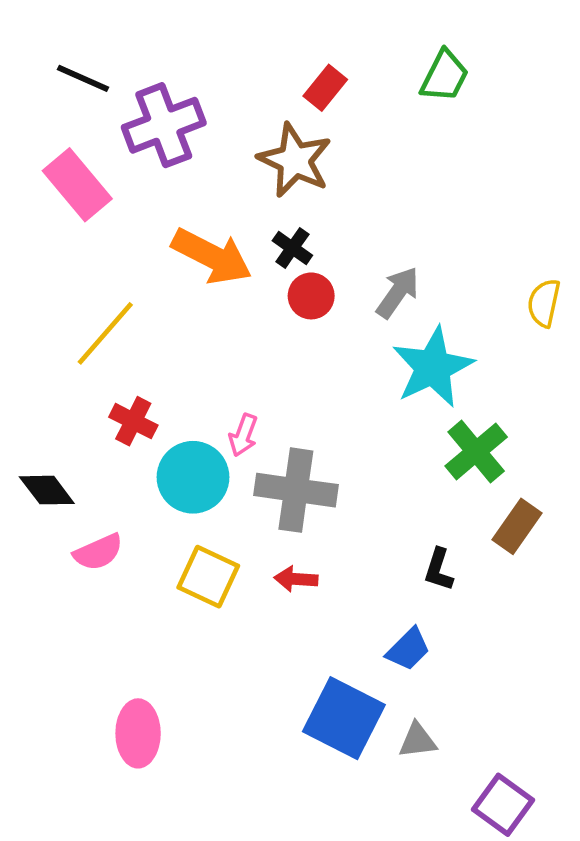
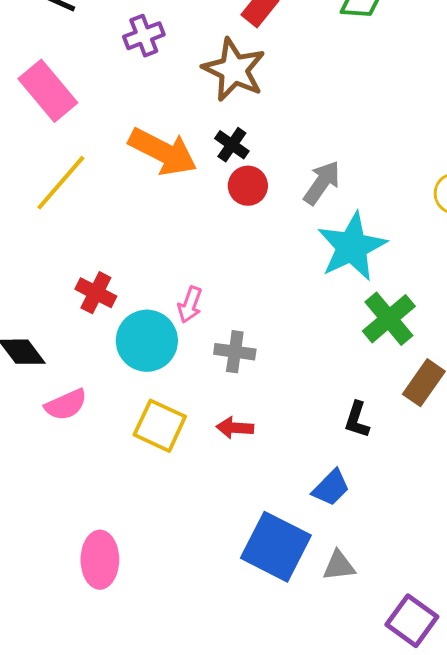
purple cross: (164, 125) -> (144, 36), moved, size x0.6
yellow line: (105, 333) -> (61, 183), moved
gray cross: (296, 490) -> (235, 352), size x0.6

